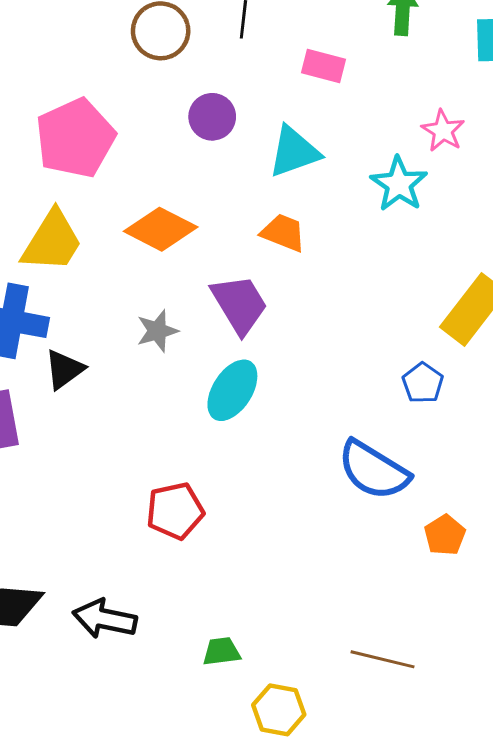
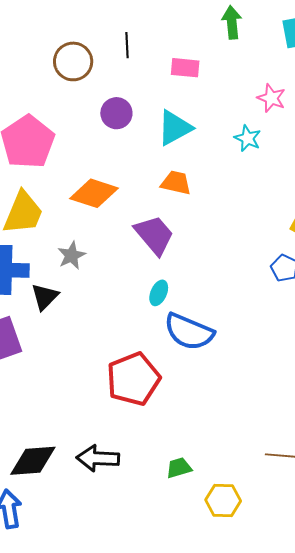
cyan star: (399, 184) -> (248, 138), size x0.7
gray star: (157, 331) -> (71, 256), moved
cyan ellipse: (232, 390) -> (159, 293), size x0.6
blue semicircle: (374, 470) -> (189, 332), moved
red pentagon: (175, 511) -> (133, 379), size x1.4

